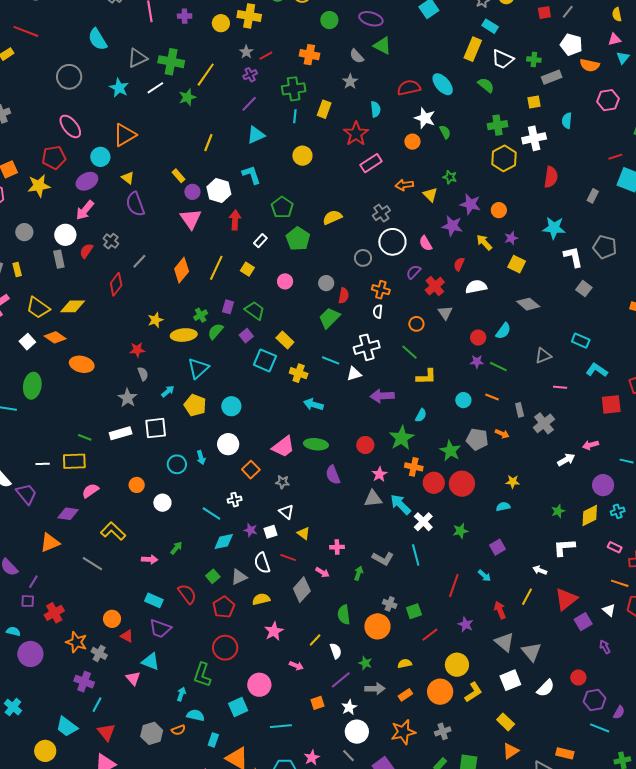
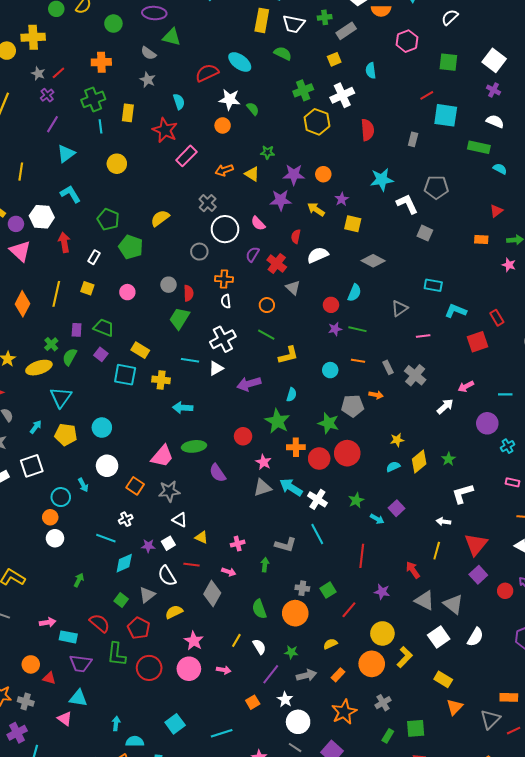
gray star: (282, 482) -> (169, 491), size x1.5
orange circle: (137, 485) -> (50, 517), moved
yellow diamond: (590, 516) -> (419, 461), moved
pink arrow: (150, 559) -> (48, 622), moved
cyan arrow: (484, 576) -> (377, 519), moved
purple square: (583, 622) -> (478, 575), moved
green L-shape: (202, 675) -> (116, 654), moved
red circle: (578, 678) -> (505, 591), moved
purple cross: (84, 682) -> (17, 733), turned -36
pink circle: (259, 685) -> (189, 669), moved

